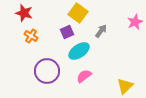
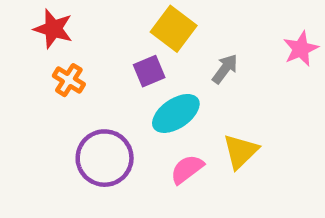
yellow triangle: (125, 86) -> (241, 151), moved

